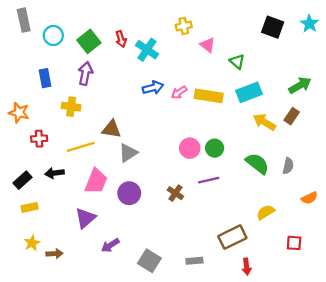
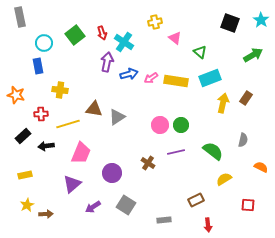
cyan circle: (53, 35) -> (44, 43), moved
purple arrow: (85, 73) -> (107, 62), moved
green arrow: (300, 85) -> (253, 55), moved
yellow arrow: (264, 122) -> (223, 103), turned 72
red cross: (39, 139) -> (41, 114), moved
gray triangle: (128, 153) -> (117, 117), moved
green semicircle: (257, 164) -> (213, 151), moved
black rectangle: (22, 180) -> (23, 136), moved
purple circle: (129, 193) -> (112, 173), moved
orange semicircle: (309, 198) -> (261, 167), turned -128
brown rectangle: (232, 237) -> (196, 200), size x0.7
gray square: (149, 261) -> (126, 205), moved

